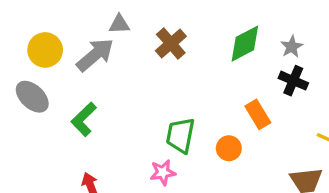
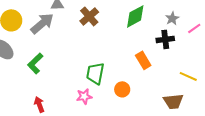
gray star: (292, 47) -> (172, 18), moved
black cross: (293, 81) -> (165, 39), turned -30
orange circle: (229, 148) -> (122, 89), moved

